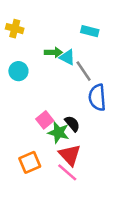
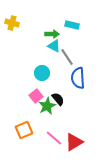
green arrow: (53, 52) -> (52, 34), moved
cyan circle: (18, 71) -> (42, 73), moved
green star: (58, 132) -> (47, 106), turned 30
red triangle: (70, 155) -> (74, 142), moved, turned 42

